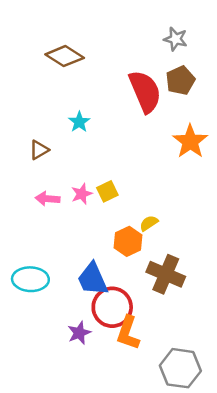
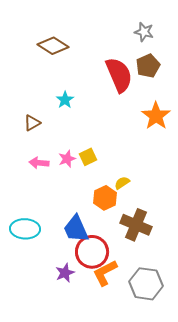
orange L-shape: (128, 333) -> (105, 273), turned 44
gray hexagon: (180, 368) -> (146, 284), moved

